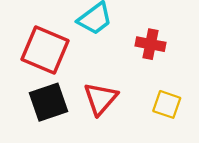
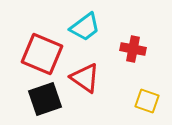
red triangle: (101, 99) -> (85, 78), moved, turned -36

